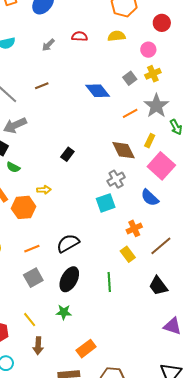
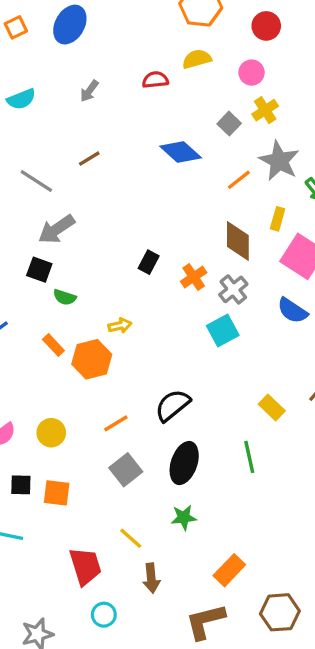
red semicircle: (80, 36) -> (155, 80), moved
brown diamond: (124, 150) -> (238, 241), turned 35
orange cross: (134, 228) -> (194, 277), moved

